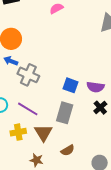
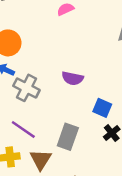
blue square: (70, 85) -> (102, 108), moved
purple semicircle: (95, 87) -> (73, 78), moved

